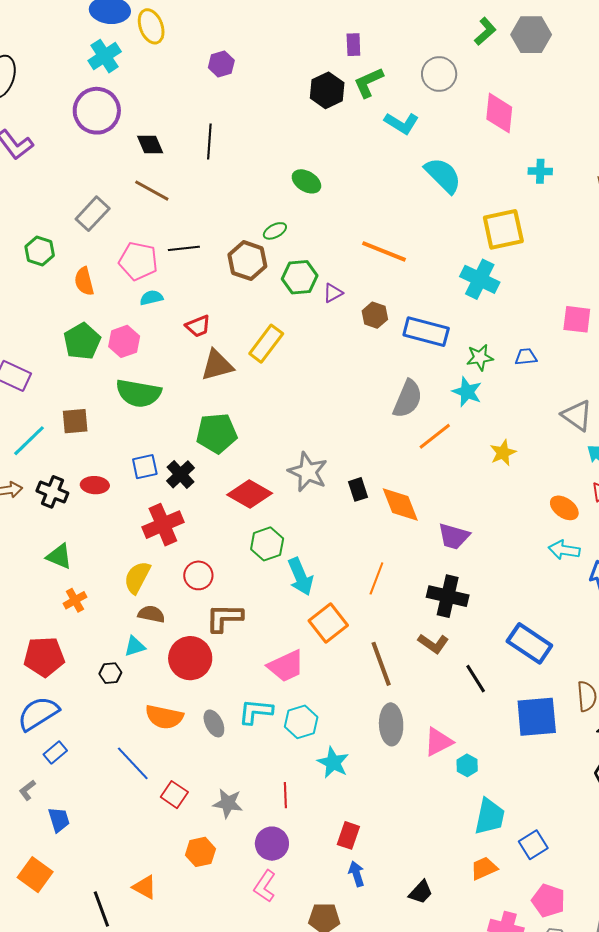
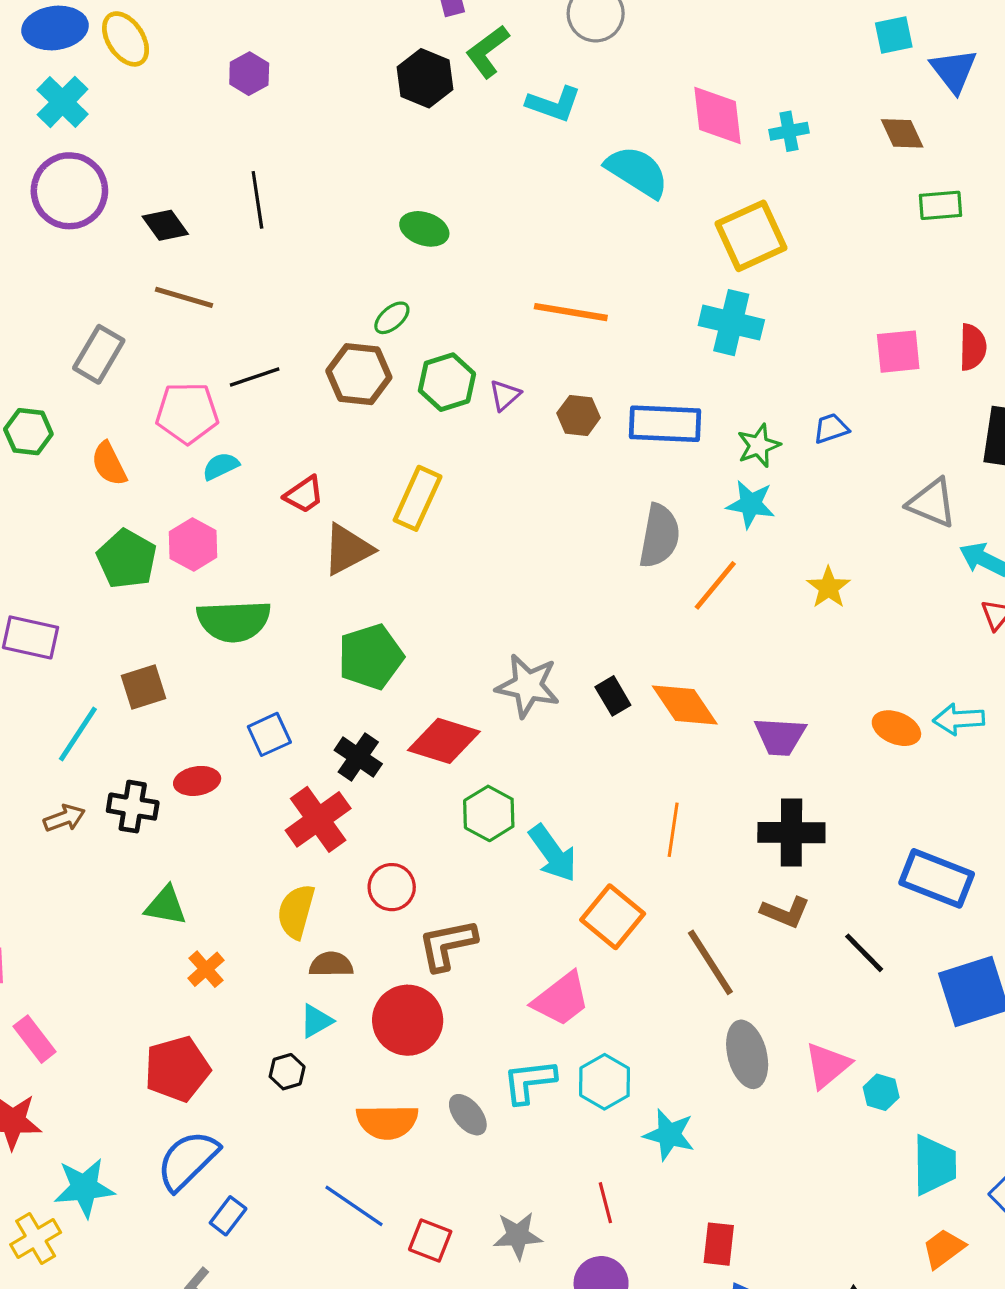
pink diamond: (499, 113) -> (718, 116), moved
black cross: (180, 474) -> (358, 757), moved
orange ellipse: (564, 508) -> (896, 728), moved

